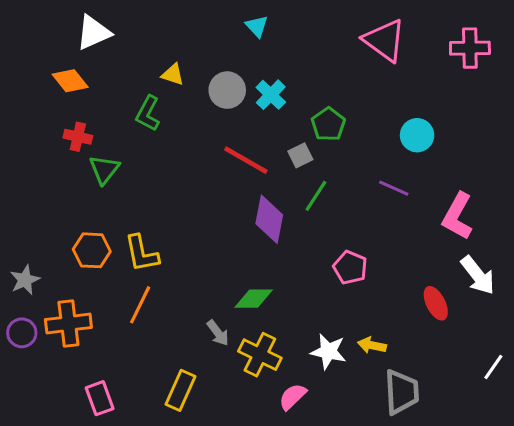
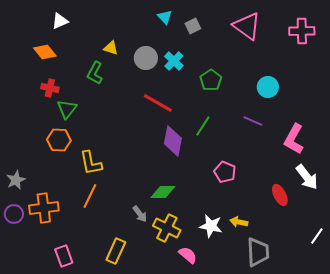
white triangle: (93, 32) -> (60, 21), size x0.7
gray square: (300, 155) -> (193, 26), moved
orange hexagon: (92, 250) -> (59, 140), moved
pink semicircle: (293, 397) -> (188, 255), turned 84

